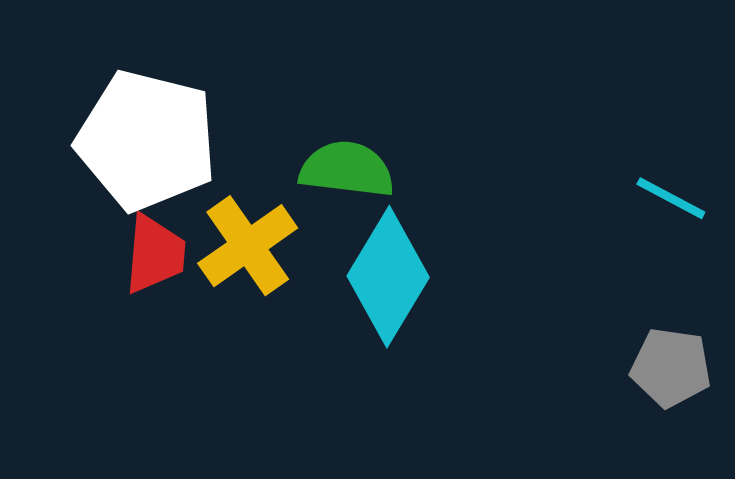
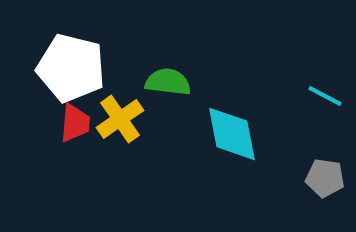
cyan diamond: (388, 277) -> (232, 134), moved, turned -42

